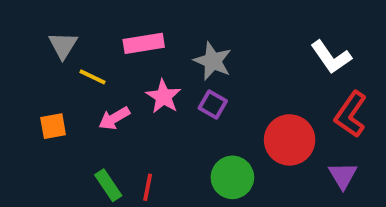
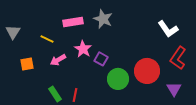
gray triangle: (63, 45) -> (13, 32), moved
gray star: (213, 61) -> (103, 19), moved
purple square: (213, 104) -> (101, 59), moved
green circle: (232, 177) -> (118, 79), moved

